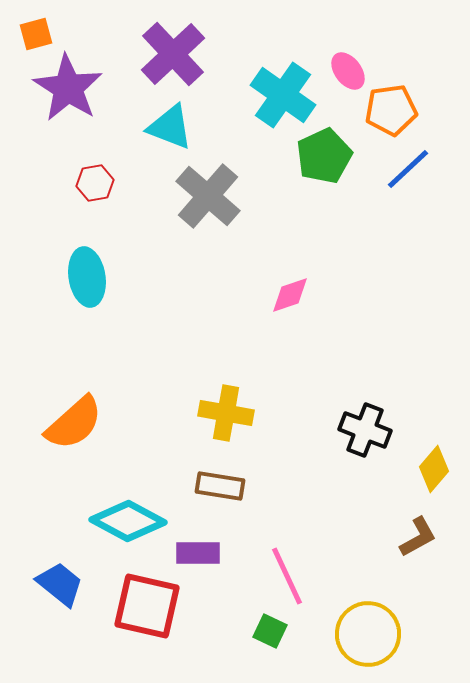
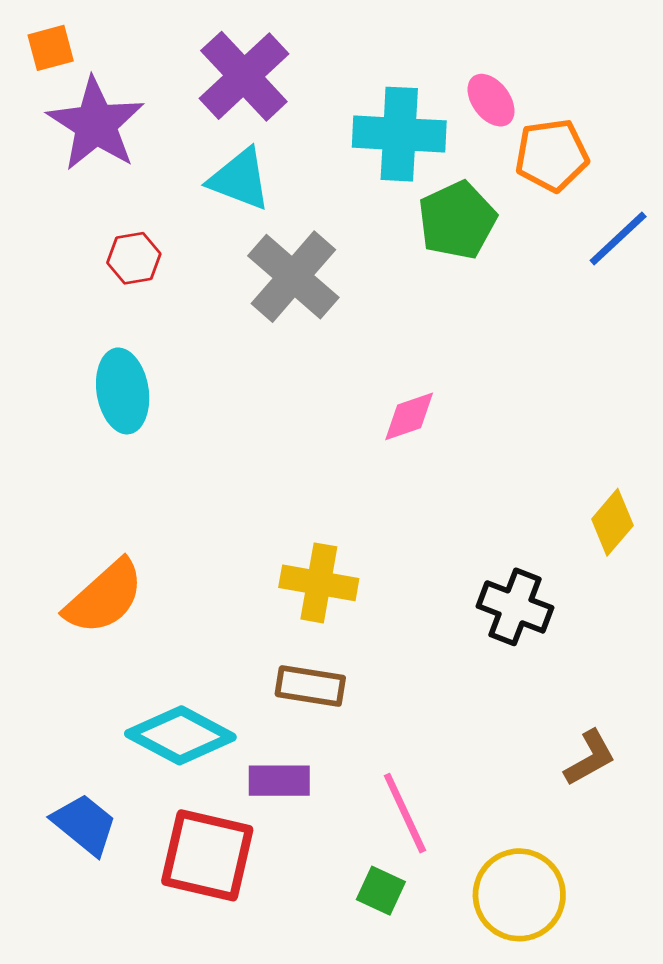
cyan cross: (283, 95) -> (399, 134), turned -32
blue line: (408, 169) -> (618, 238), moved
yellow diamond: (434, 469) -> (612, 522), moved

